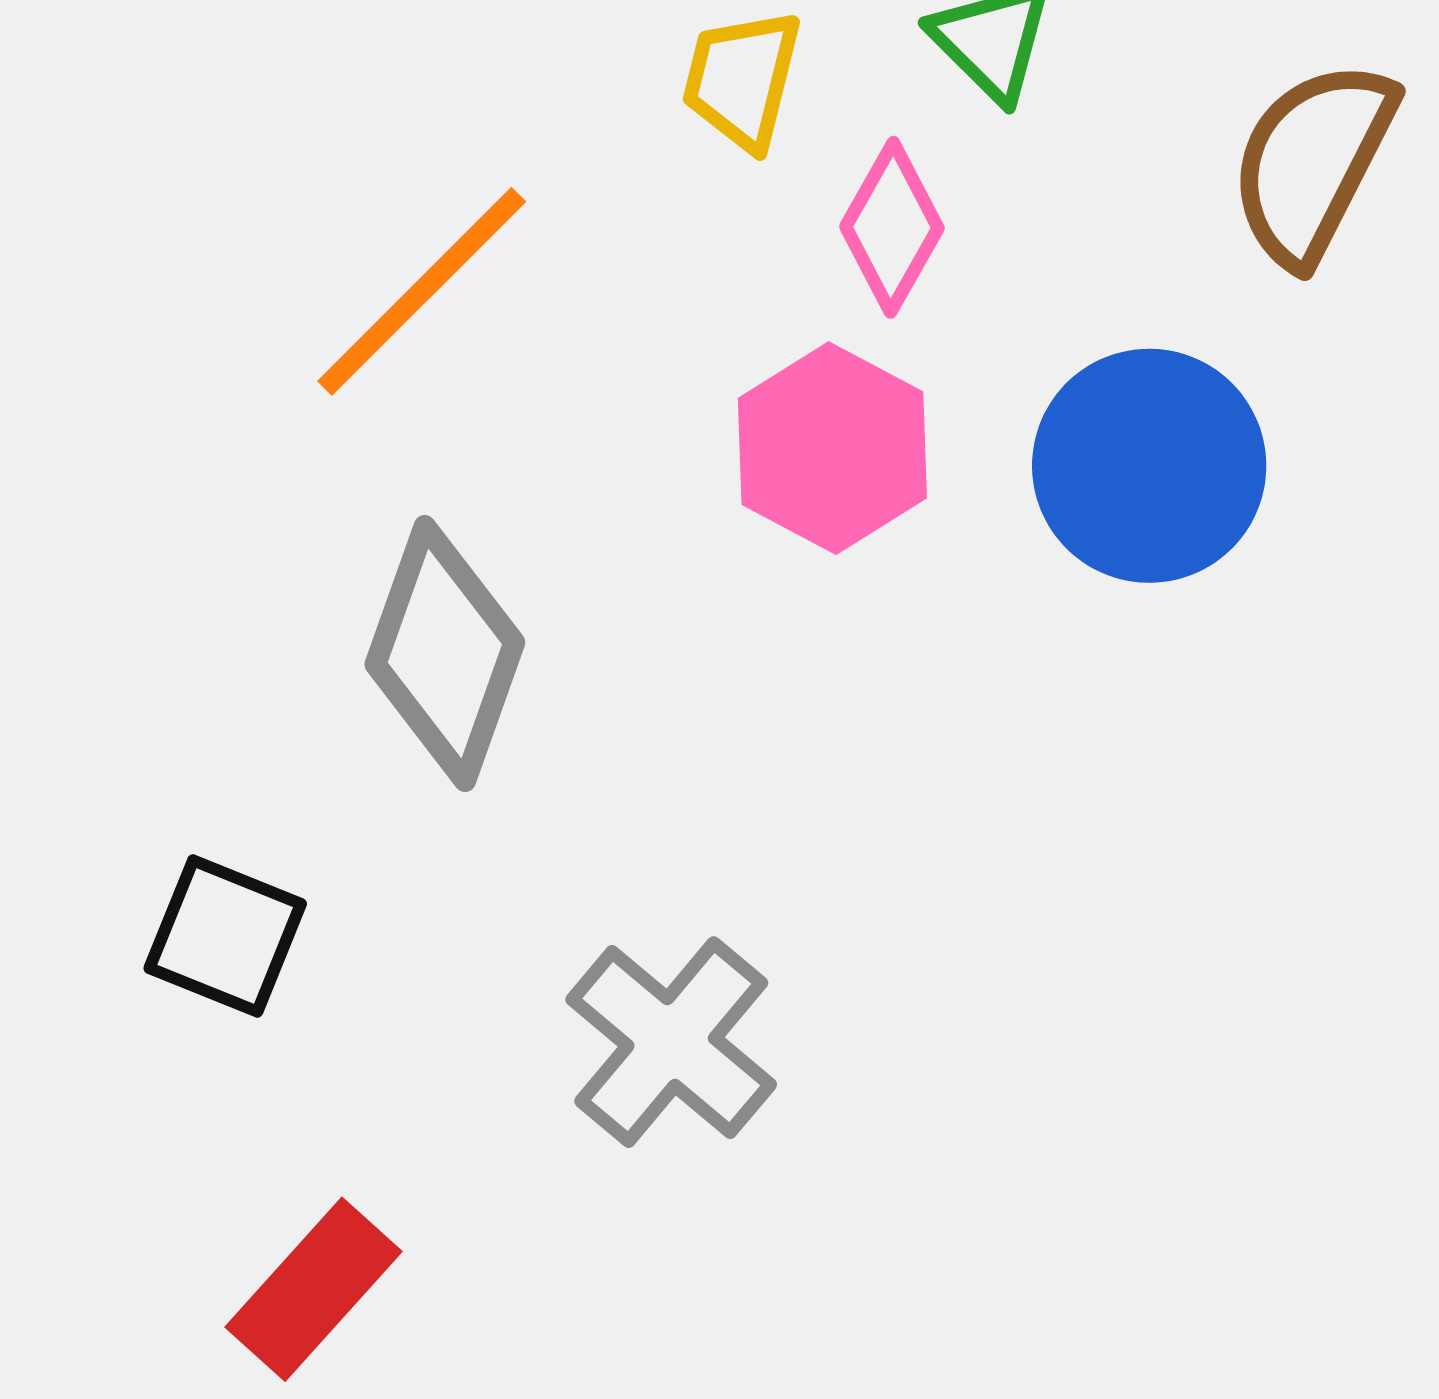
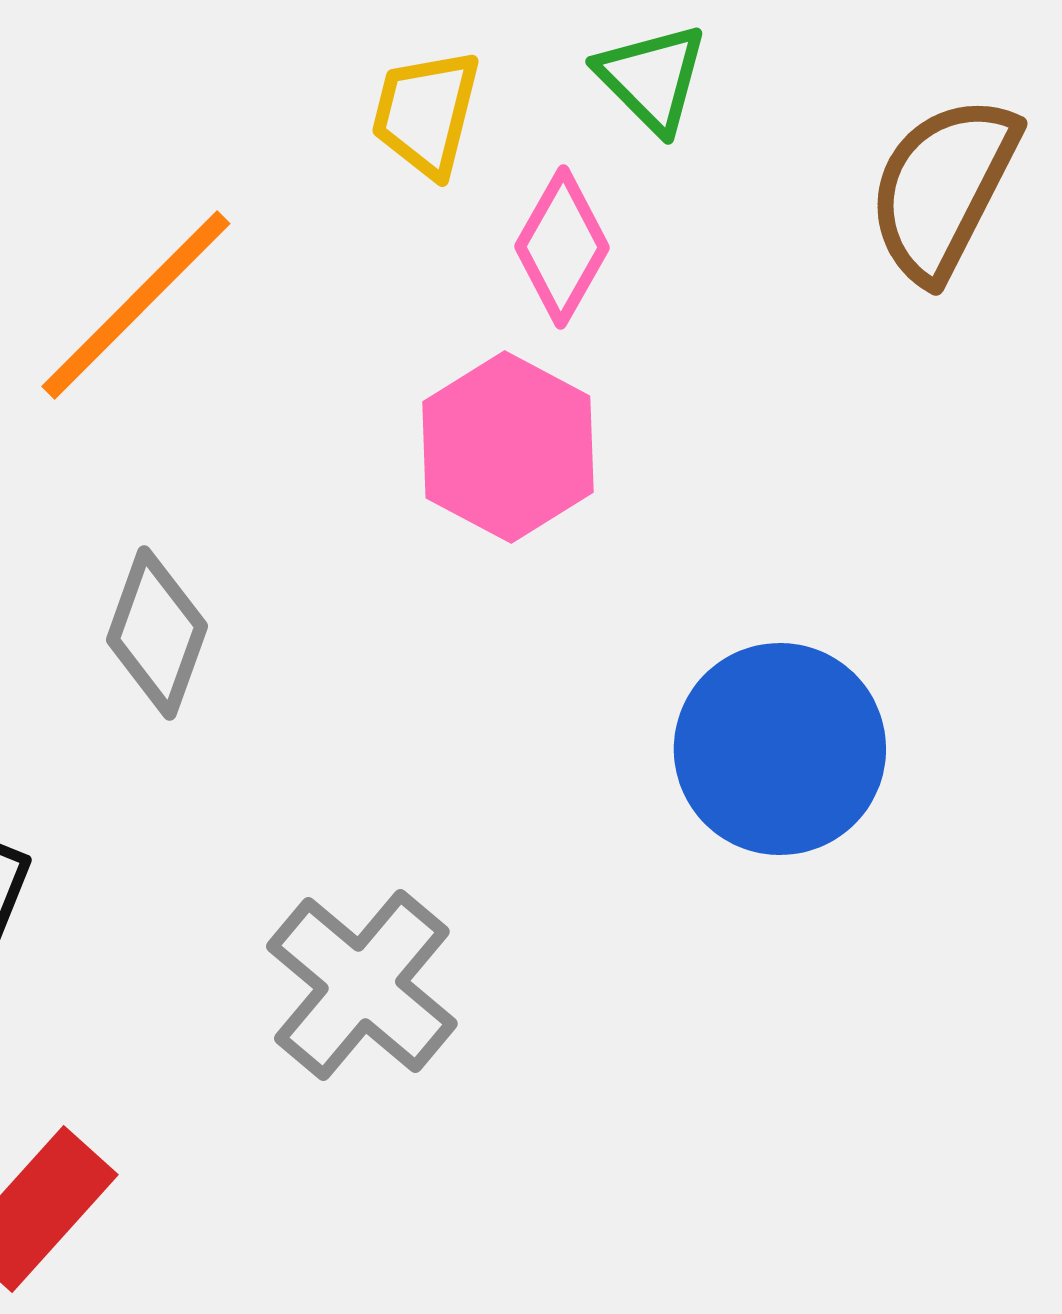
blue circle: (1149, 466) -> (780, 749), moved
gray diamond: (445, 653) -> (157, 633), size x0.7

